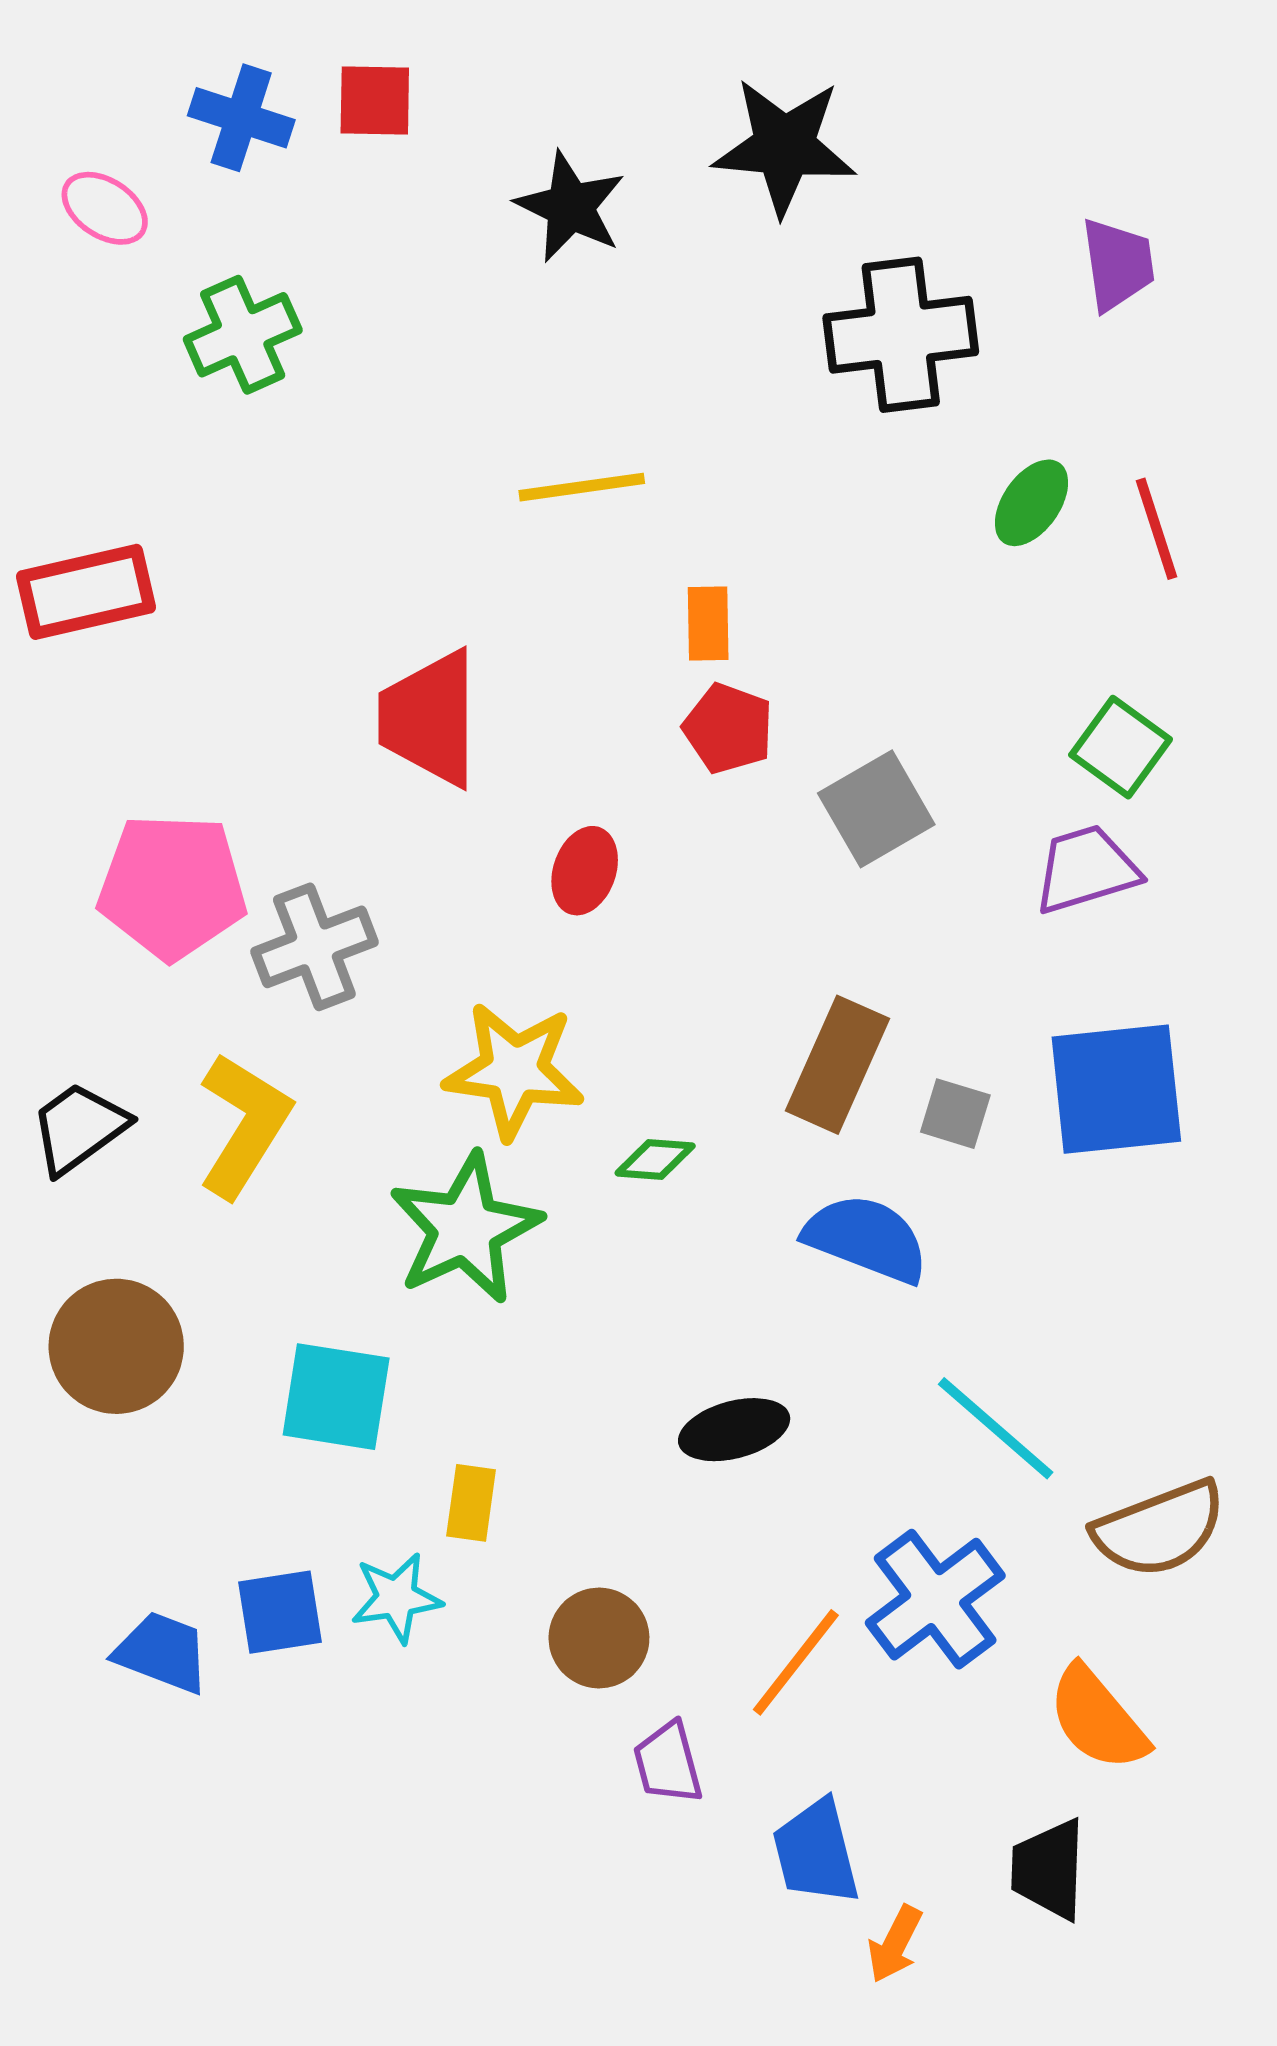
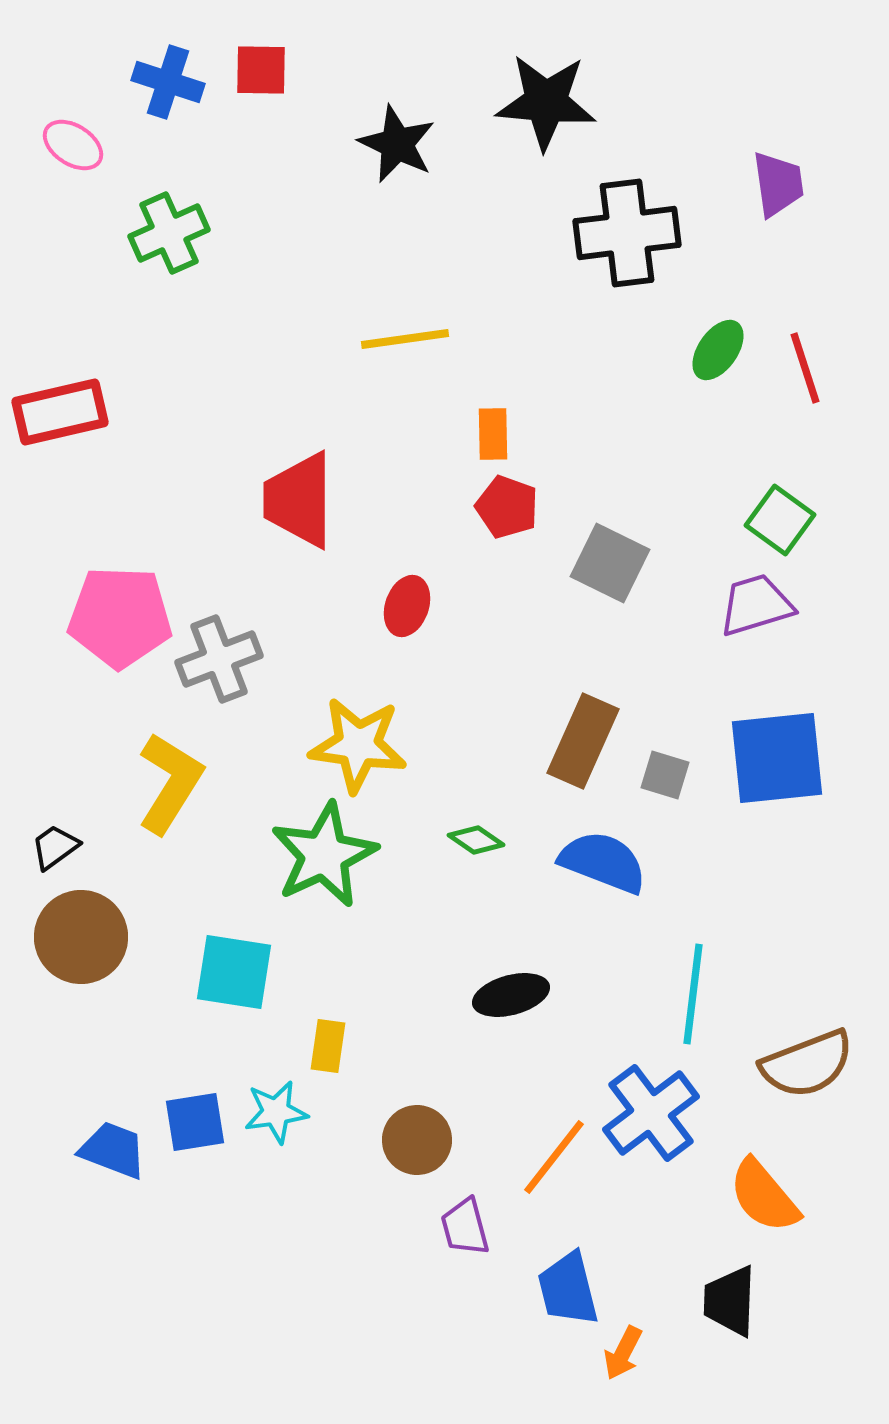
gray square: (876, 809) -> (610, 563), turned -34
black trapezoid: (79, 1128) -> (55, 847), moved, size x0.7
green diamond: (655, 1160) -> (476, 840), moved, turned 30
cyan line: (996, 1428) -> (693, 994), turned 56

